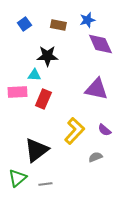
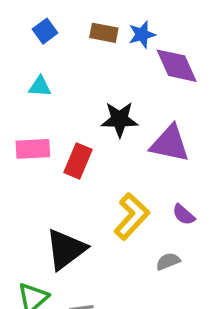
blue star: (87, 20) -> (142, 35), moved
black star: (47, 56) -> (120, 119), moved
cyan triangle: (34, 75) -> (40, 86), moved

